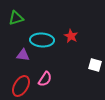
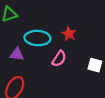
pink semicircle: (45, 79) -> (59, 59), moved

